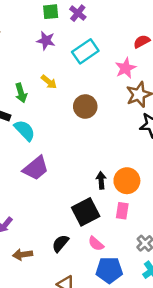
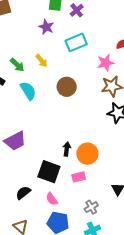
green arrow: (21, 93) -> (17, 65), turned -42
cyan semicircle: (25, 130) -> (28, 91), moved
purple trapezoid: (36, 168) -> (15, 141), moved
pink rectangle: (122, 211) -> (79, 177), turned 56
black square: (86, 212) -> (49, 172), turned 35

